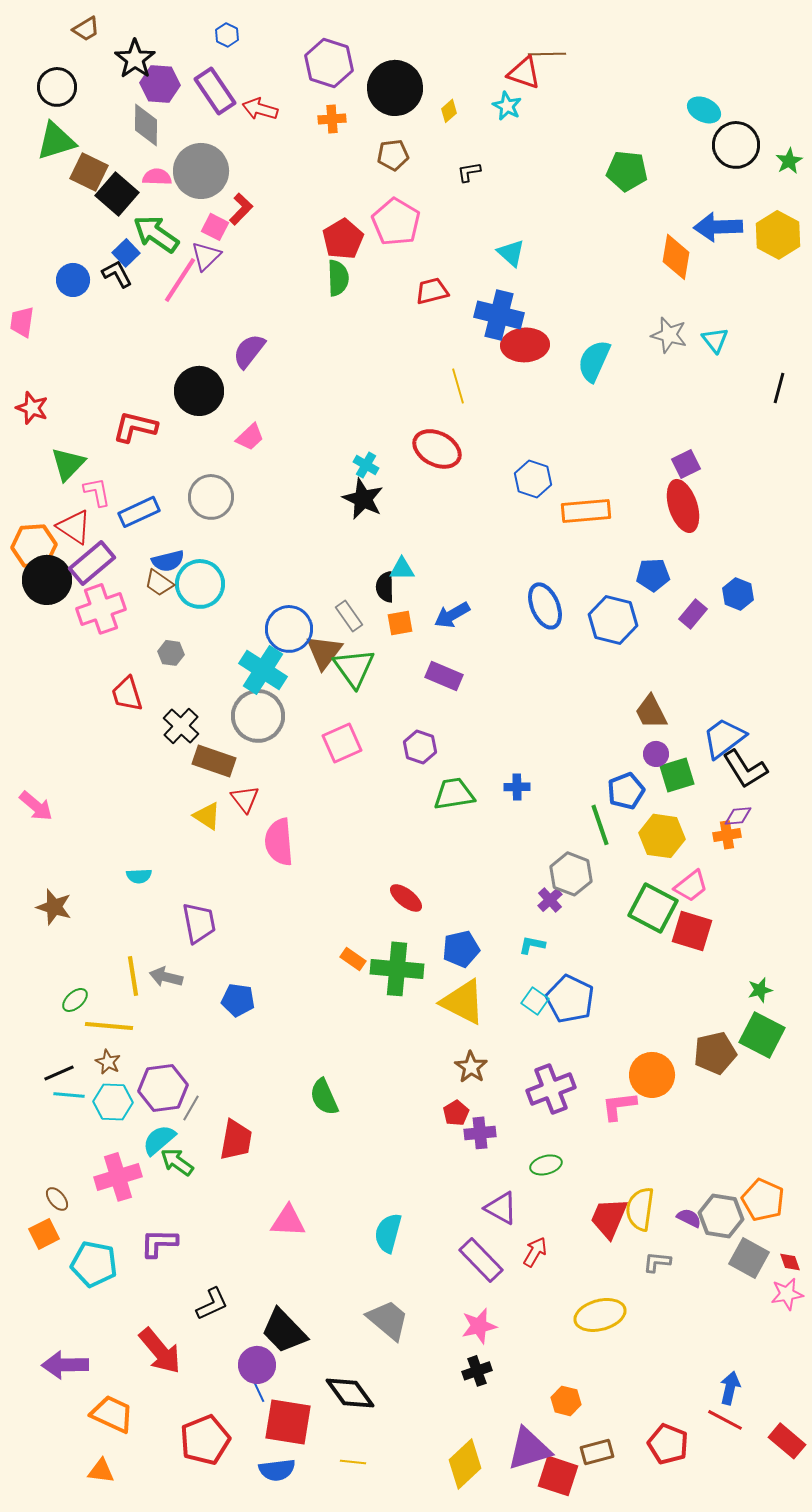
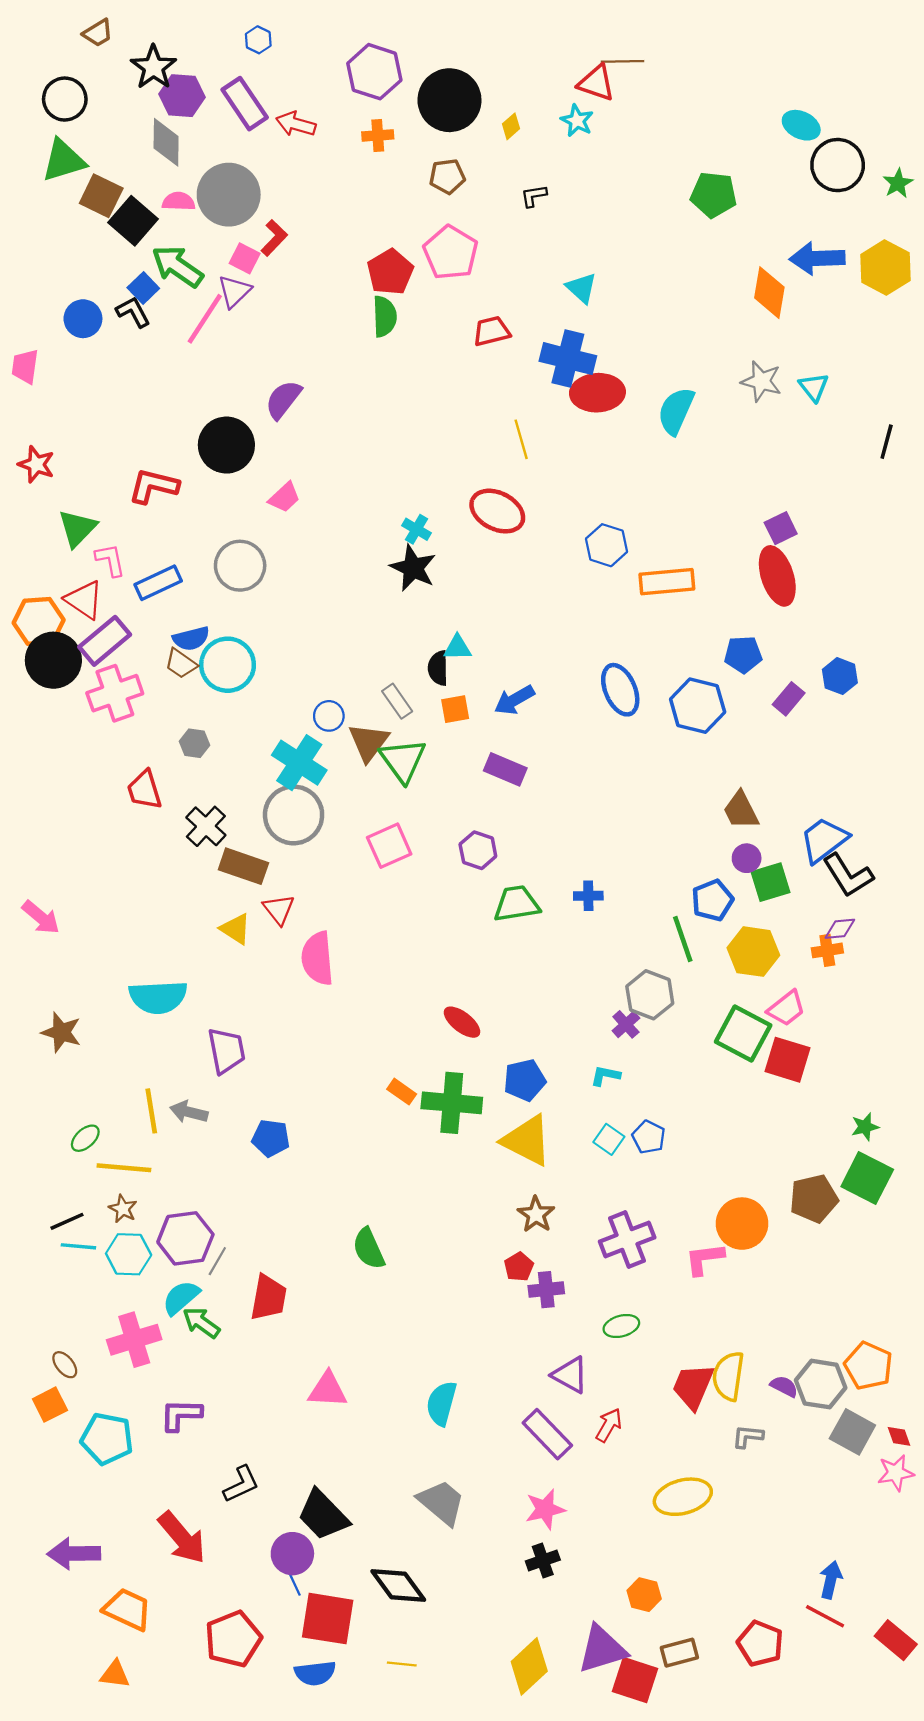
blue circle: (289, 629) -> (329, 716), size x0.6
cyan semicircle: (139, 876) -> (158, 997), size x2.0
blue pentagon: (570, 999) -> (649, 1137), size x0.6

